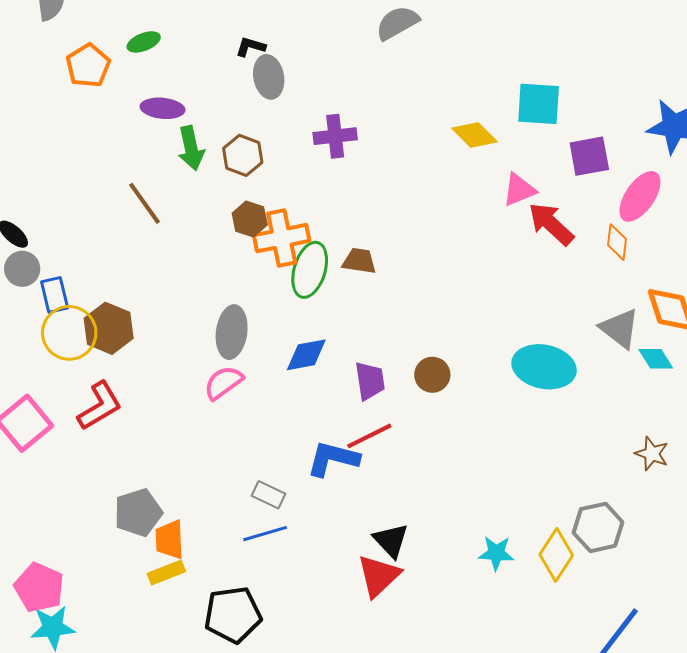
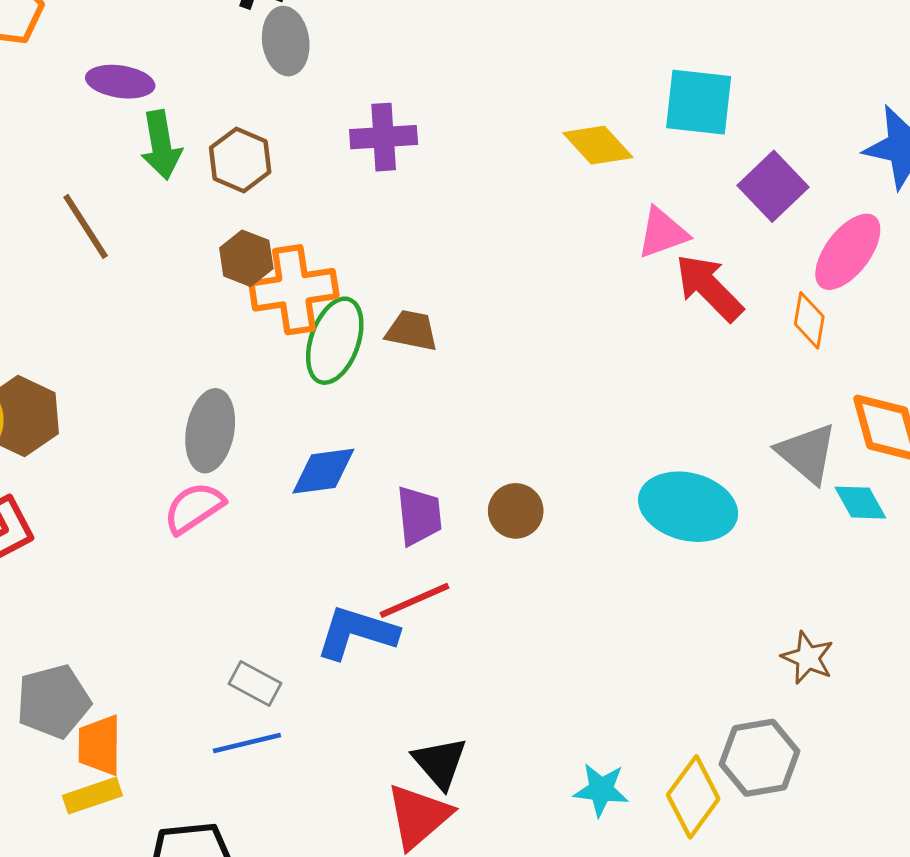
purple square: (589, 156) -> (773, 186), turned -36
brown star: (652, 454) -> (808, 658), moved

